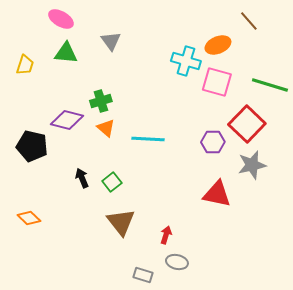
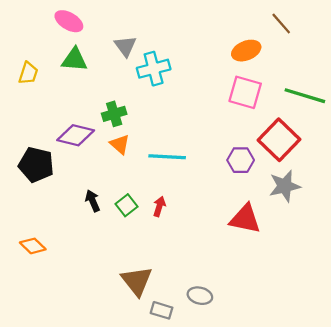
cyan cross: (186, 61) -> (154, 69), moved, turned -32
brown triangle: (121, 222) -> (137, 281), moved
red arrow: (166, 235) -> (159, 206), moved

